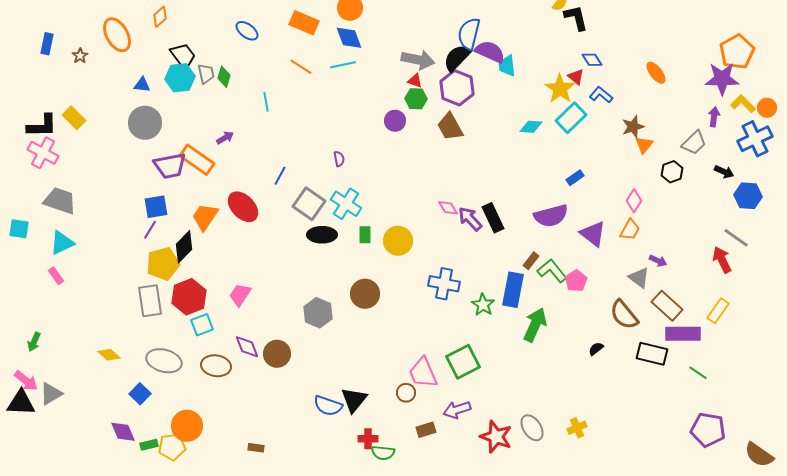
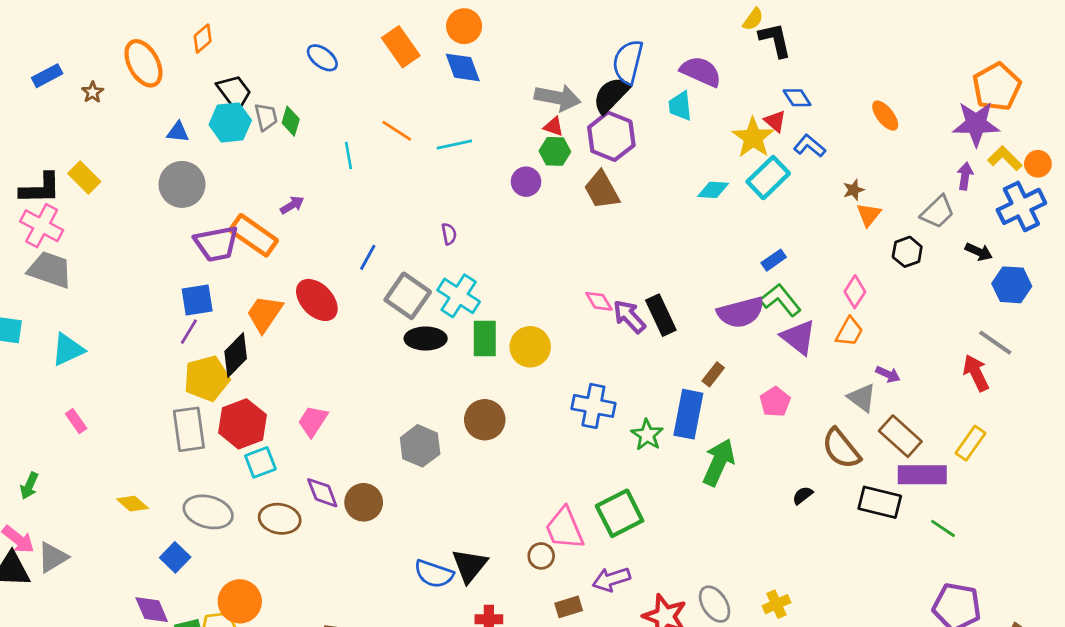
orange rectangle: (304, 23) -> (401, 47), turned 32
blue rectangle: (47, 44) -> (47, 76), turned 50
purple semicircle: (490, 52) -> (701, 72), moved
cyan line: (343, 65) -> (454, 144), moved
orange line: (301, 67) -> (397, 131), moved
brown star: (633, 127) -> (854, 190), size x0.7
gray trapezoid: (60, 201) -> (50, 270), moved
green rectangle: (365, 235) -> (485, 339), size x1.5
green L-shape: (552, 271) -> (781, 300), moved
pink rectangle: (56, 276) -> (76, 421), moved

